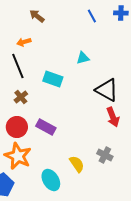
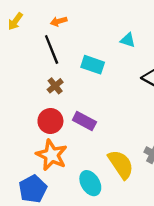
cyan triangle: (83, 58) -> (128, 40), turned 32
yellow semicircle: (77, 164) -> (121, 164), size x1.5

